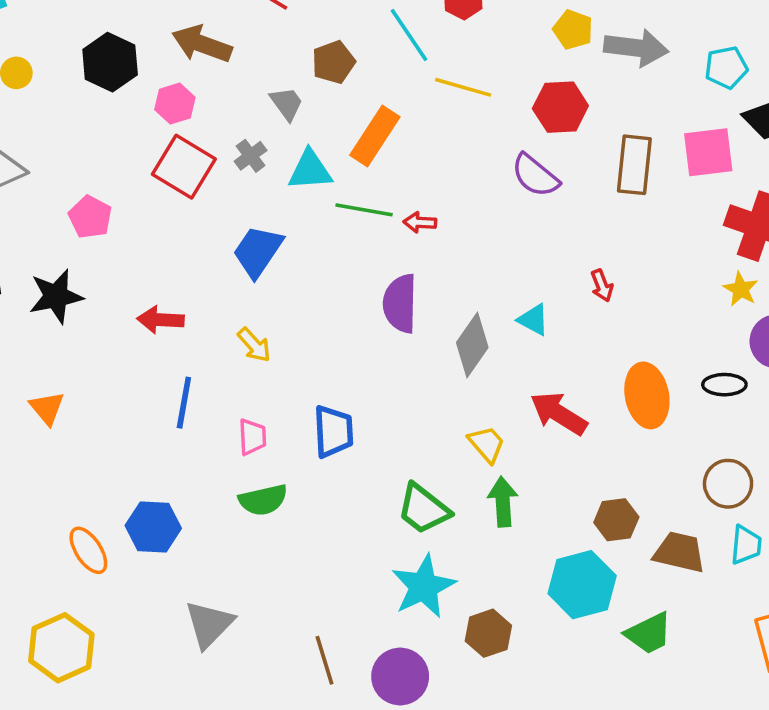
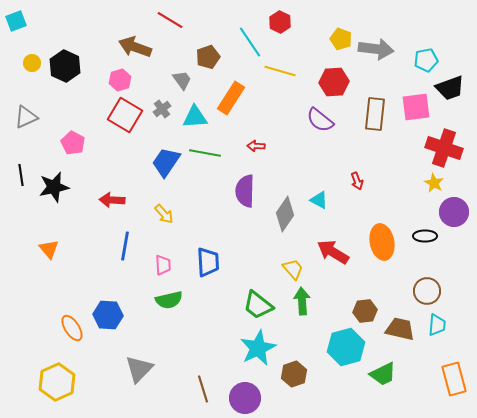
black hexagon: (110, 62) -> (65, 66), moved
green line: (364, 210) -> (205, 153), moved

